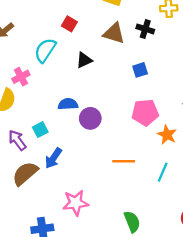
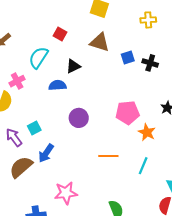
black cross: (145, 29) -> (150, 63), moved
blue square: (140, 70) -> (128, 57), moved
blue semicircle: (68, 104) -> (57, 85), moved

